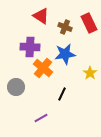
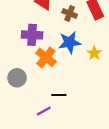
yellow star: (90, 73) -> (94, 53), moved
black line: (62, 94) -> (59, 95), moved, turned 64

